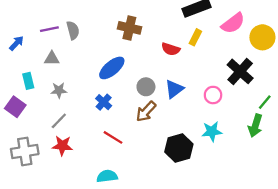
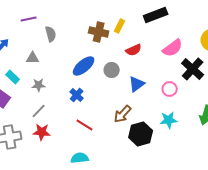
pink semicircle: (233, 23) -> (173, 48), moved
purple line: (49, 29) -> (29, 19), moved
yellow rectangle: (195, 37) -> (120, 26), moved
red semicircle: (171, 49) -> (134, 50), turned -42
cyan rectangle: (28, 81) -> (13, 77), turned -32
gray circle: (146, 87) -> (112, 70), moved
brown arrow: (146, 111) -> (123, 114), moved

